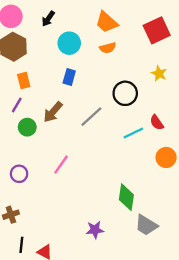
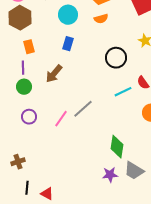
purple line: (17, 105) -> (23, 68), turned -32
gray line: (91, 117) -> (83, 109), moved
green circle: (27, 127) -> (24, 87), moved
purple circle: (19, 174) -> (29, 117), moved
purple star: (95, 230) -> (110, 175), moved

